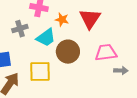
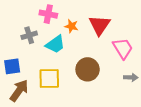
brown circle: (68, 52) -> (88, 69), moved
pink trapezoid: (106, 53) -> (123, 48), moved, turned 65

